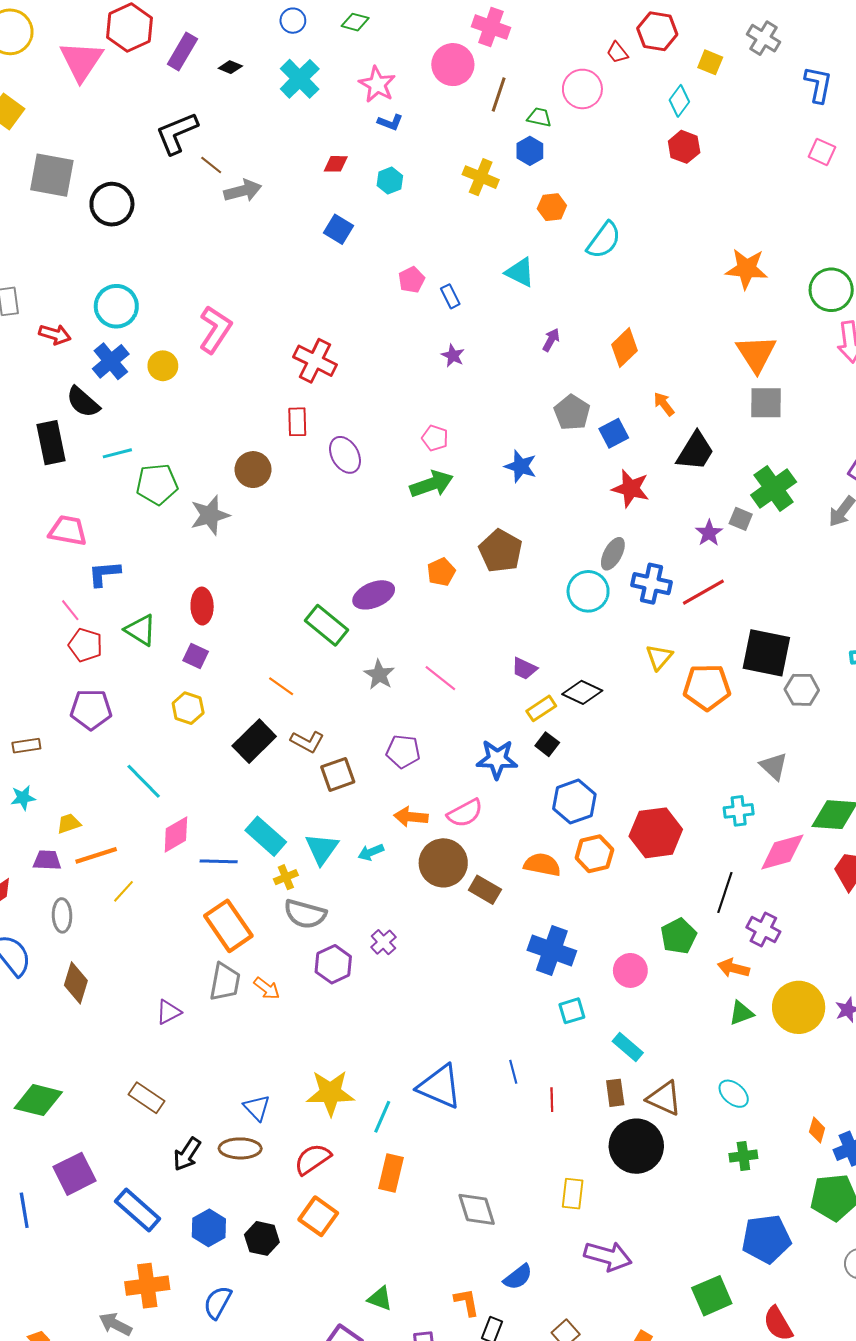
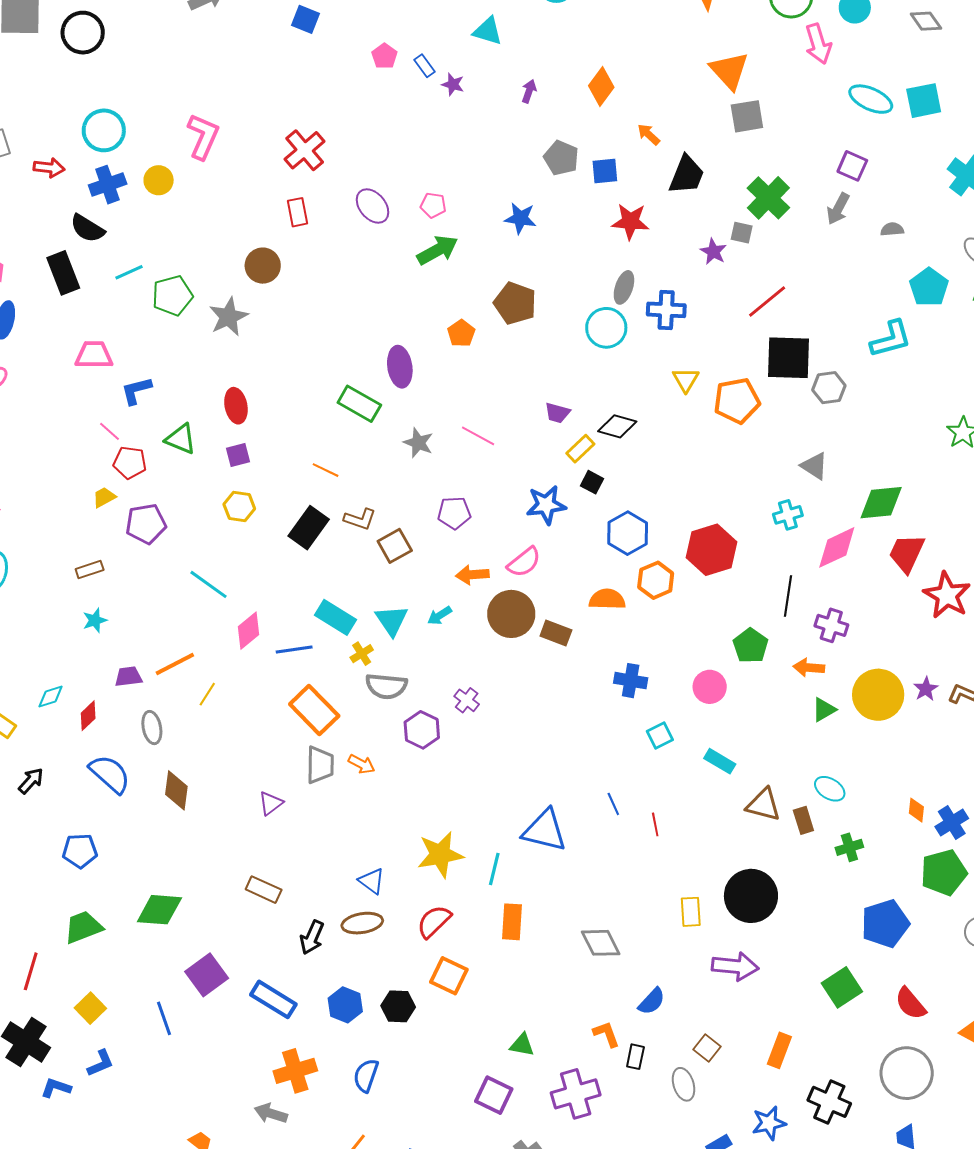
purple star: (453, 356) -> (453, 84), moved
blue cross: (111, 361) -> (108, 185), turned 30
red cross: (315, 361) -> (305, 150), turned 33
blue square: (614, 433) -> (605, 171), turned 32
purple ellipse: (345, 455) -> (373, 206), moved
red line: (703, 592) -> (767, 301), moved
purple ellipse: (374, 595) -> (400, 367), turned -66
purple square: (196, 656) -> (238, 455), turned -30
yellow trapezoid: (69, 824) -> (104, 497), moved
blue cross: (552, 950) -> (631, 681), size x0.7
brown rectangle: (615, 1093) -> (803, 820), moved
black circle: (636, 1146) -> (751, 896), moved

